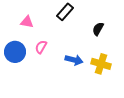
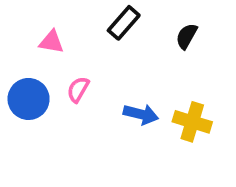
black semicircle: (98, 29) -> (187, 36), moved

